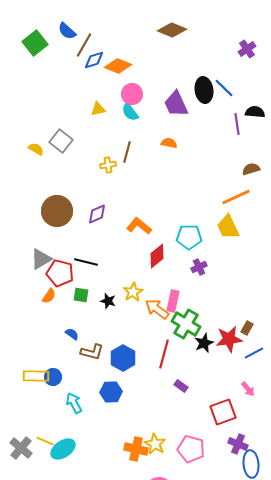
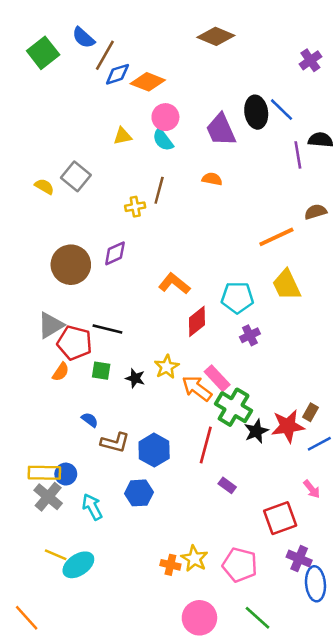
orange line: (236, 197) -> (276, 237), moved
purple diamond: (97, 214) -> (115, 253), moved
pink rectangle: (173, 301) -> (217, 378), turned -55
gray cross: (21, 448) -> (48, 497), moved
orange cross: (136, 449) -> (170, 565), size x0.7

